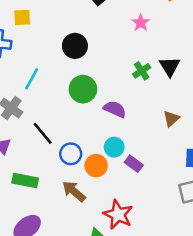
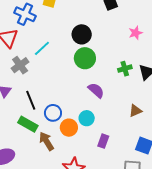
green circle: (83, 89) -> (85, 58), moved
black line: (43, 133) -> (31, 100), moved
purple rectangle: (134, 164) -> (103, 141), moved, turned 56
green rectangle: (25, 181) -> (28, 124), moved

